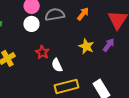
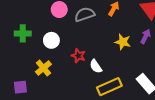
white circle: (32, 24) -> (51, 40), moved

